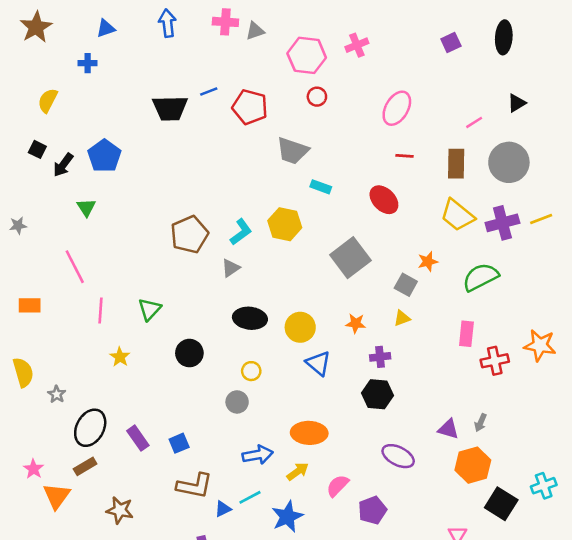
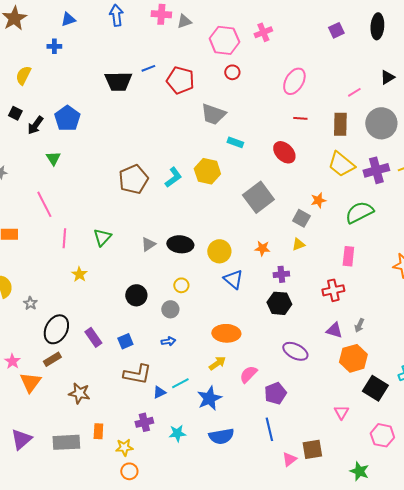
gray triangle: (231, 268) -> (148, 244), moved
black circle: (189, 353) -> (136, 295), moved
red cross: (495, 361) -> (333, 290), moved
blue arrow: (258, 455) -> (168, 341), moved, size x0.6

